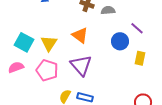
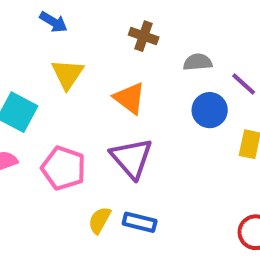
gray semicircle: (108, 10) -> (198, 62), moved
yellow triangle: (49, 43) -> (67, 74), moved

